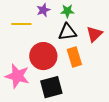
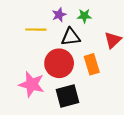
black triangle: (67, 32) -> (71, 37), moved

